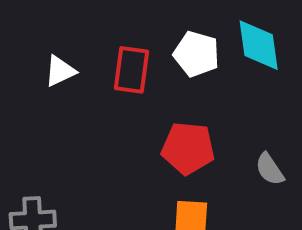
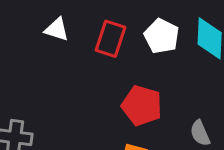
white triangle: (60, 71) -> (57, 29), turned 32

